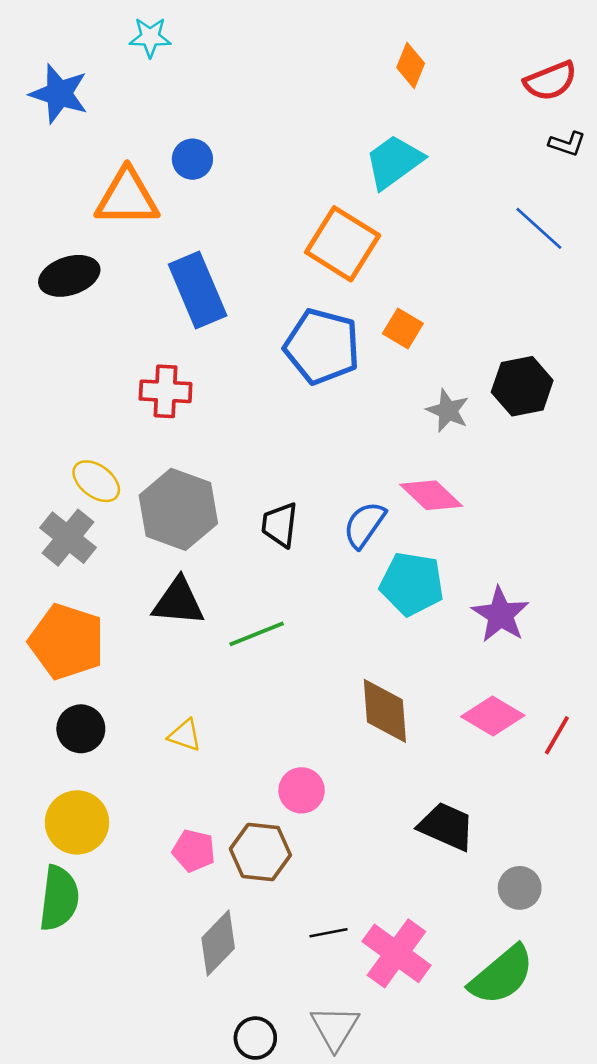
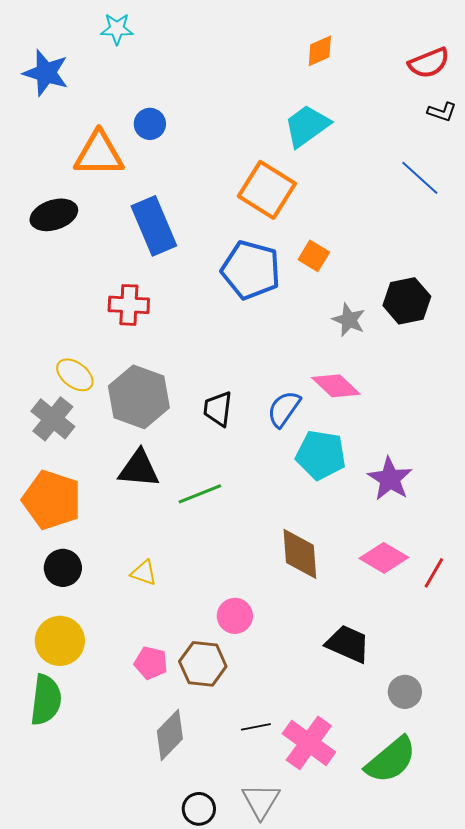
orange diamond: (411, 65) -> (320, 51), turned 44

